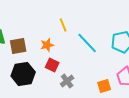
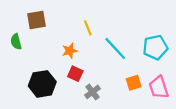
brown square: (18, 46) -> (37, 20), moved
orange square: (104, 86) -> (134, 83), moved

